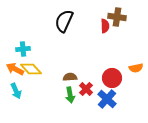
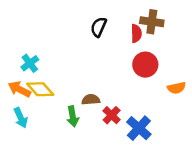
black semicircle: (64, 21) -> (99, 27), moved, size x0.7
cyan cross: (23, 49) -> (30, 63), turned -32
red circle: (112, 78) -> (145, 65), moved
green arrow: (70, 95) -> (73, 116), moved

